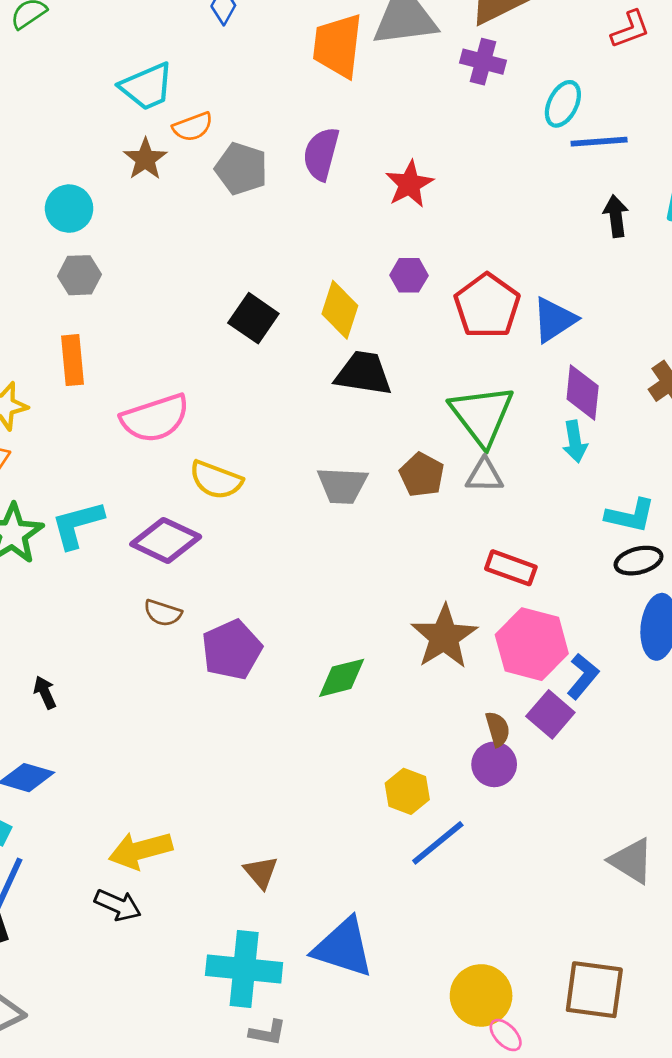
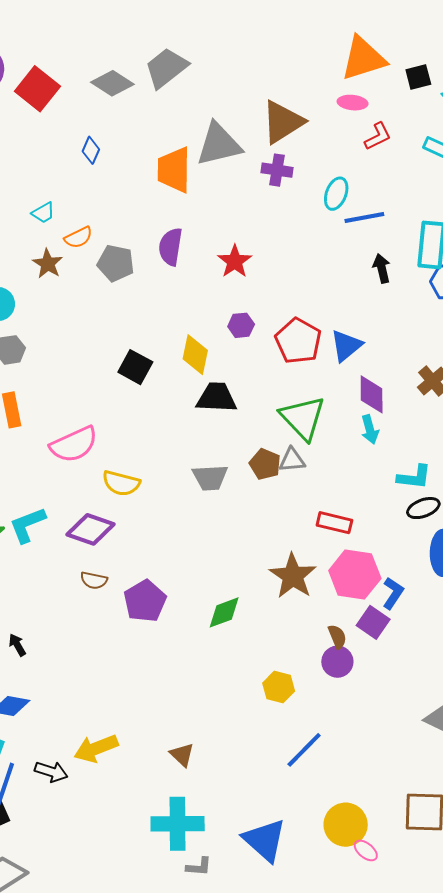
cyan trapezoid: (147, 87) -> (43, 213), size x0.6
gray triangle: (484, 475) -> (292, 460), moved
blue line: (438, 843) -> (304, 750), moved
black arrow: (118, 905) -> (51, 772), moved
blue triangle: (343, 948) -> (265, 840), moved, turned 30

